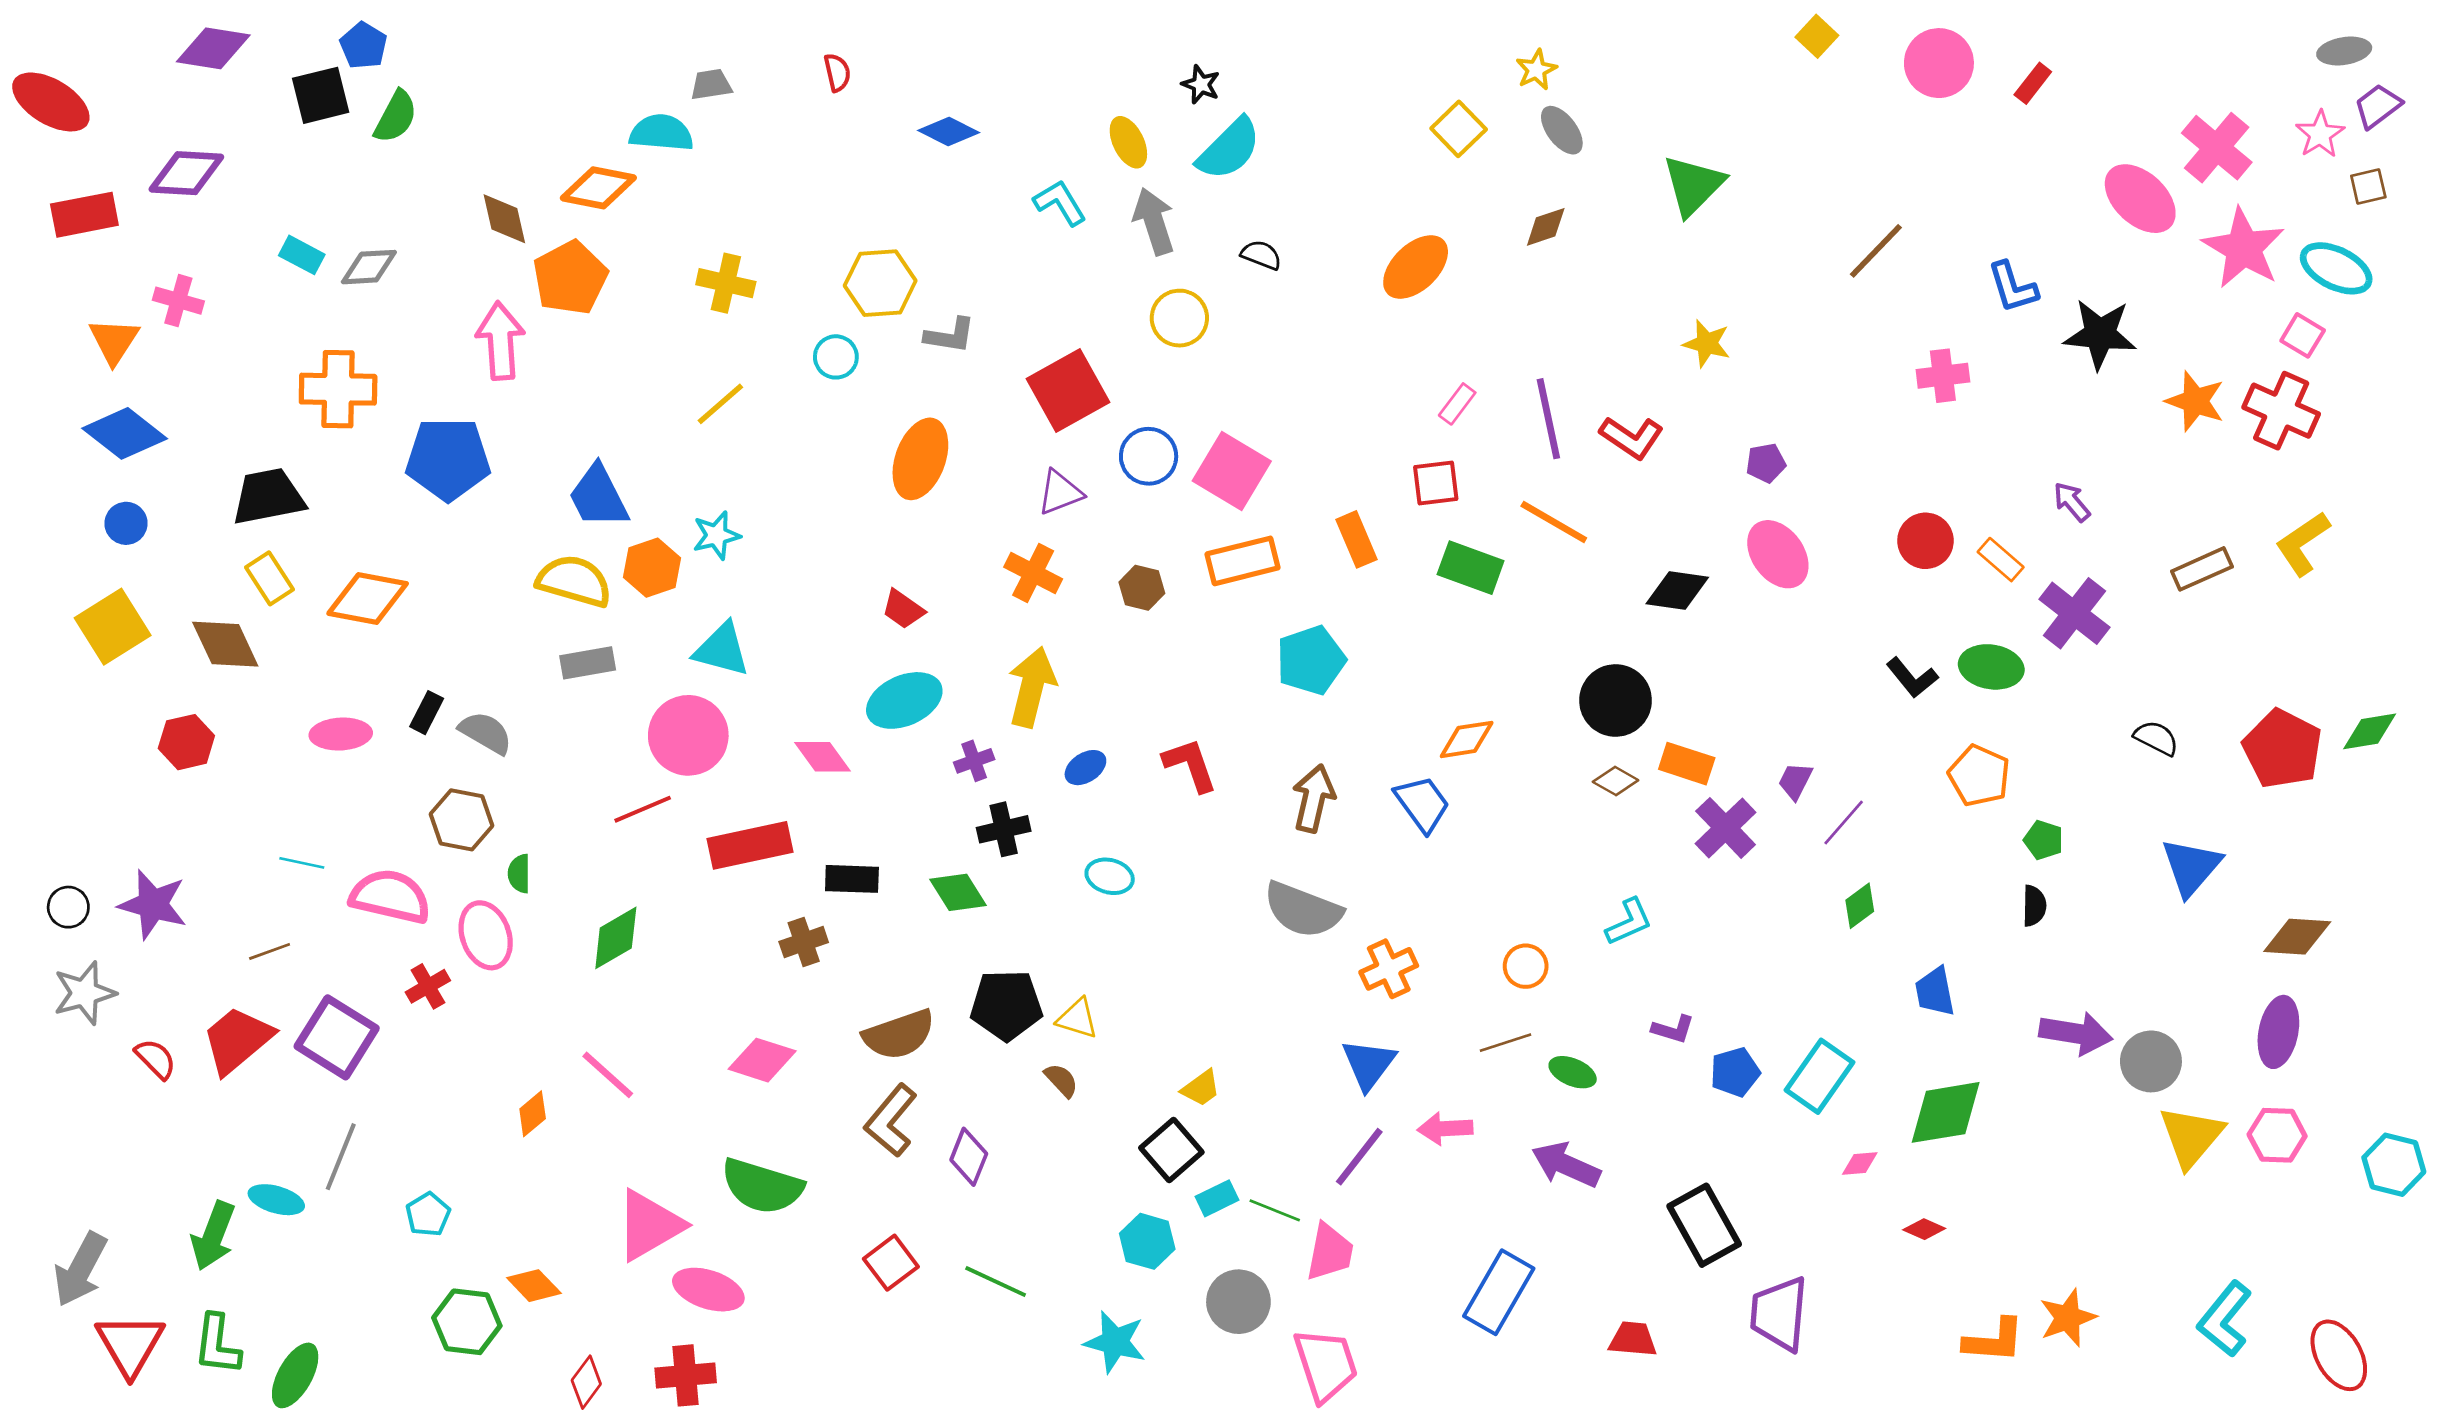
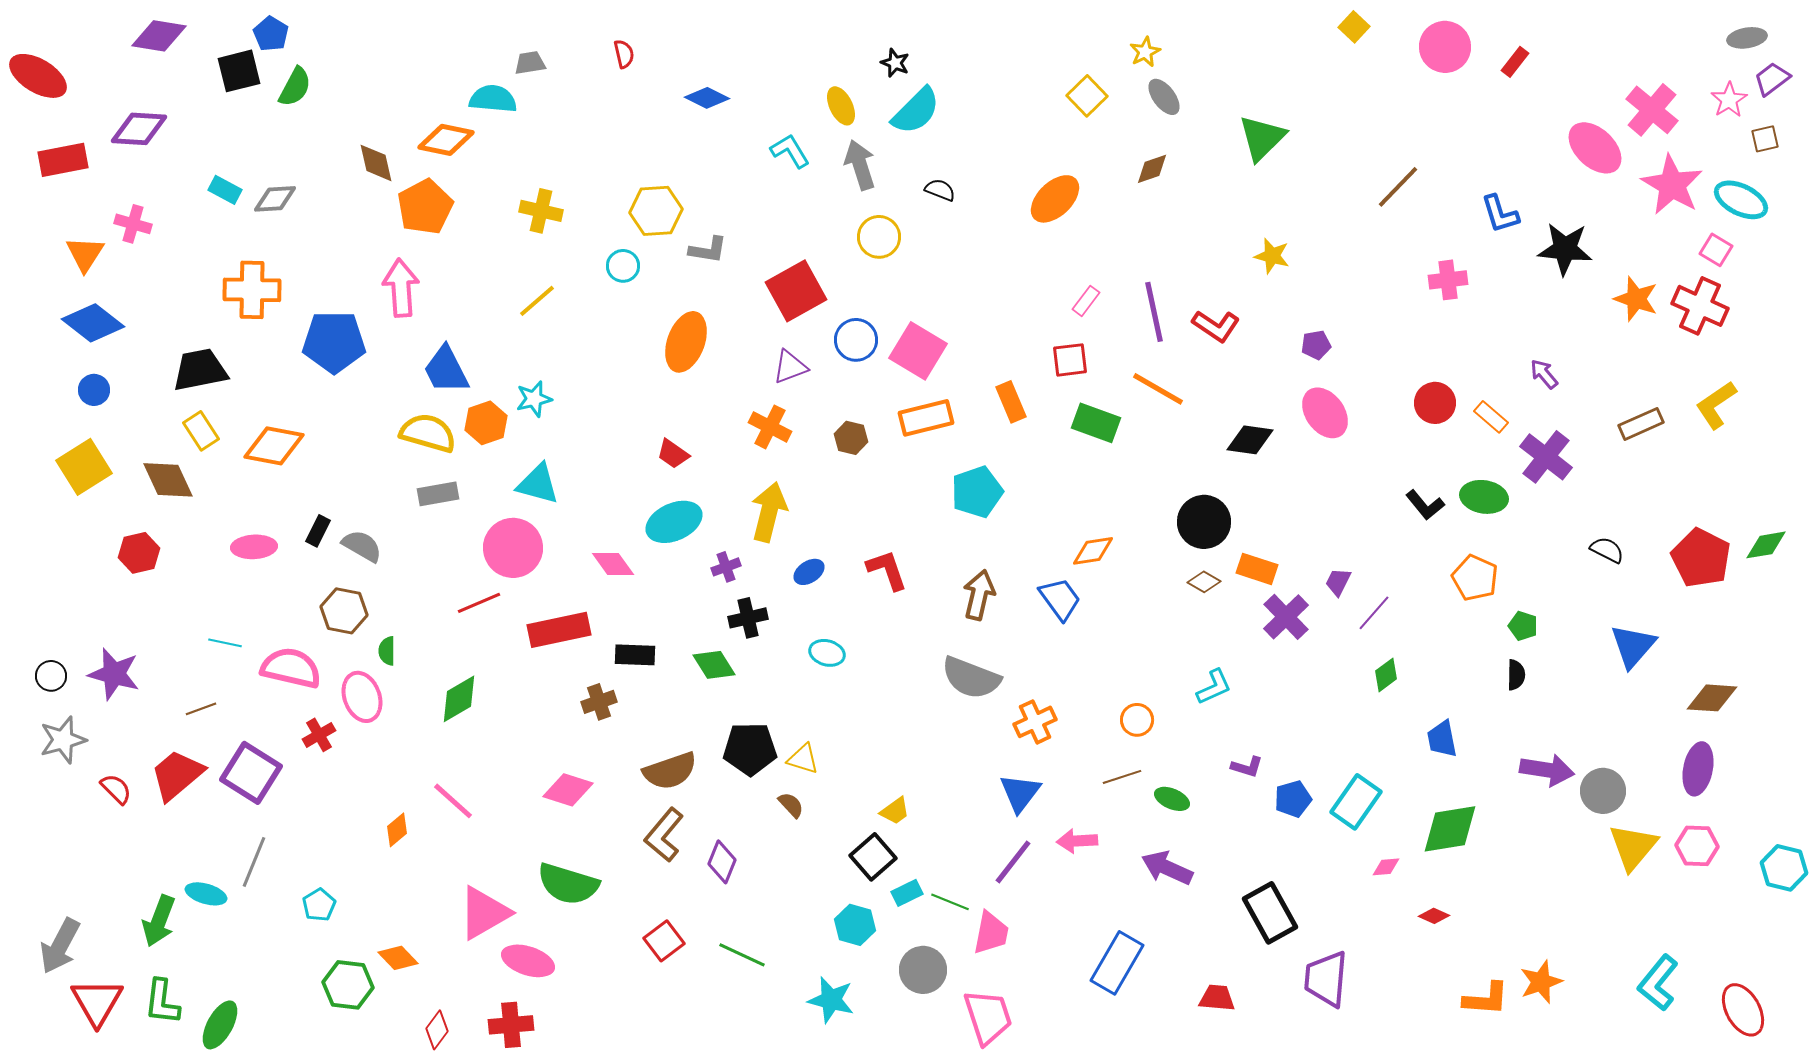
pink arrow: (500, 341) -> (401, 288), moved

